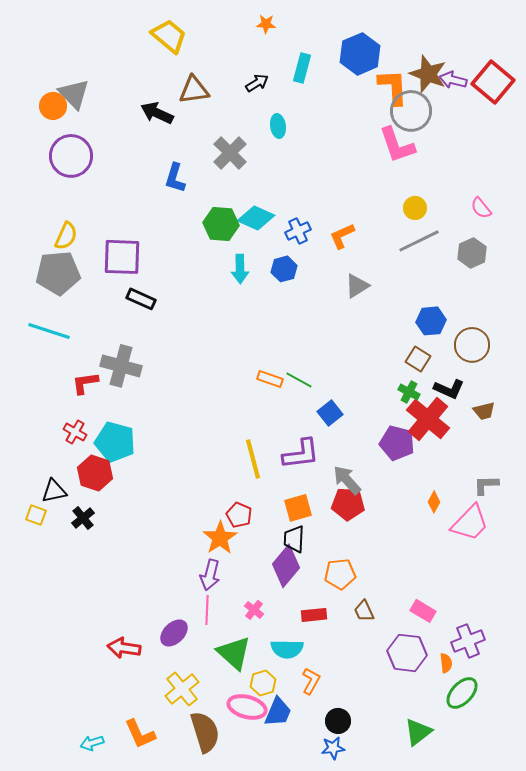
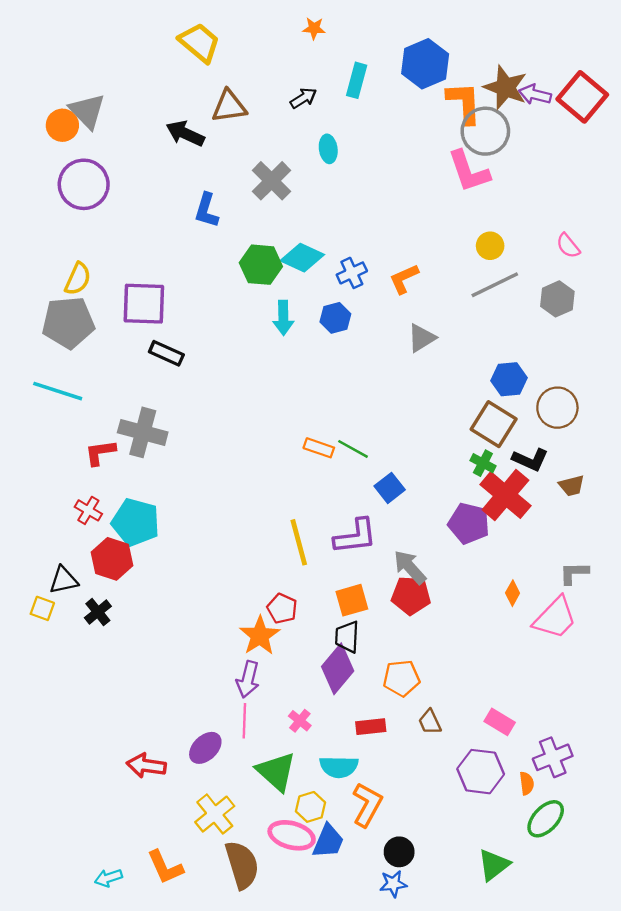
brown square: (418, 359) -> (494, 424), size x1.5
orange L-shape: (311, 681) -> (367, 805), size x1.4

